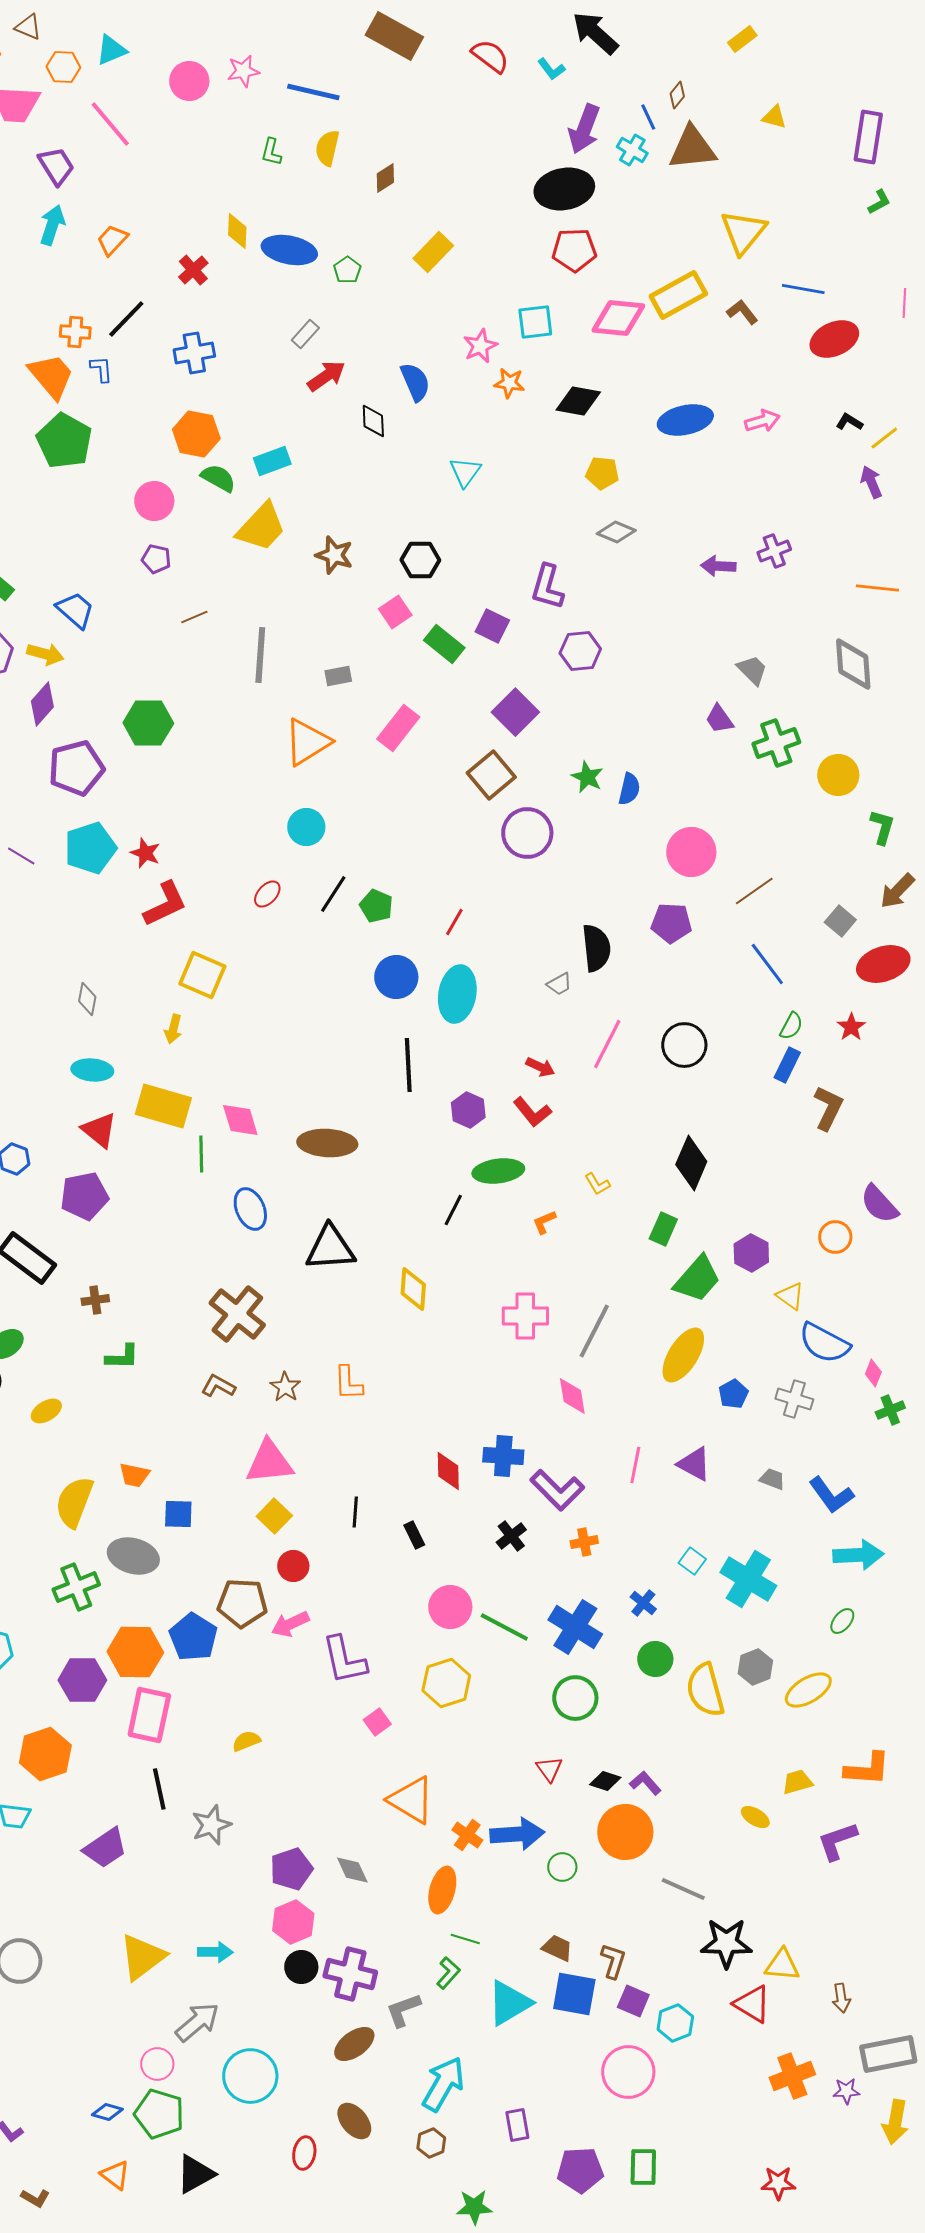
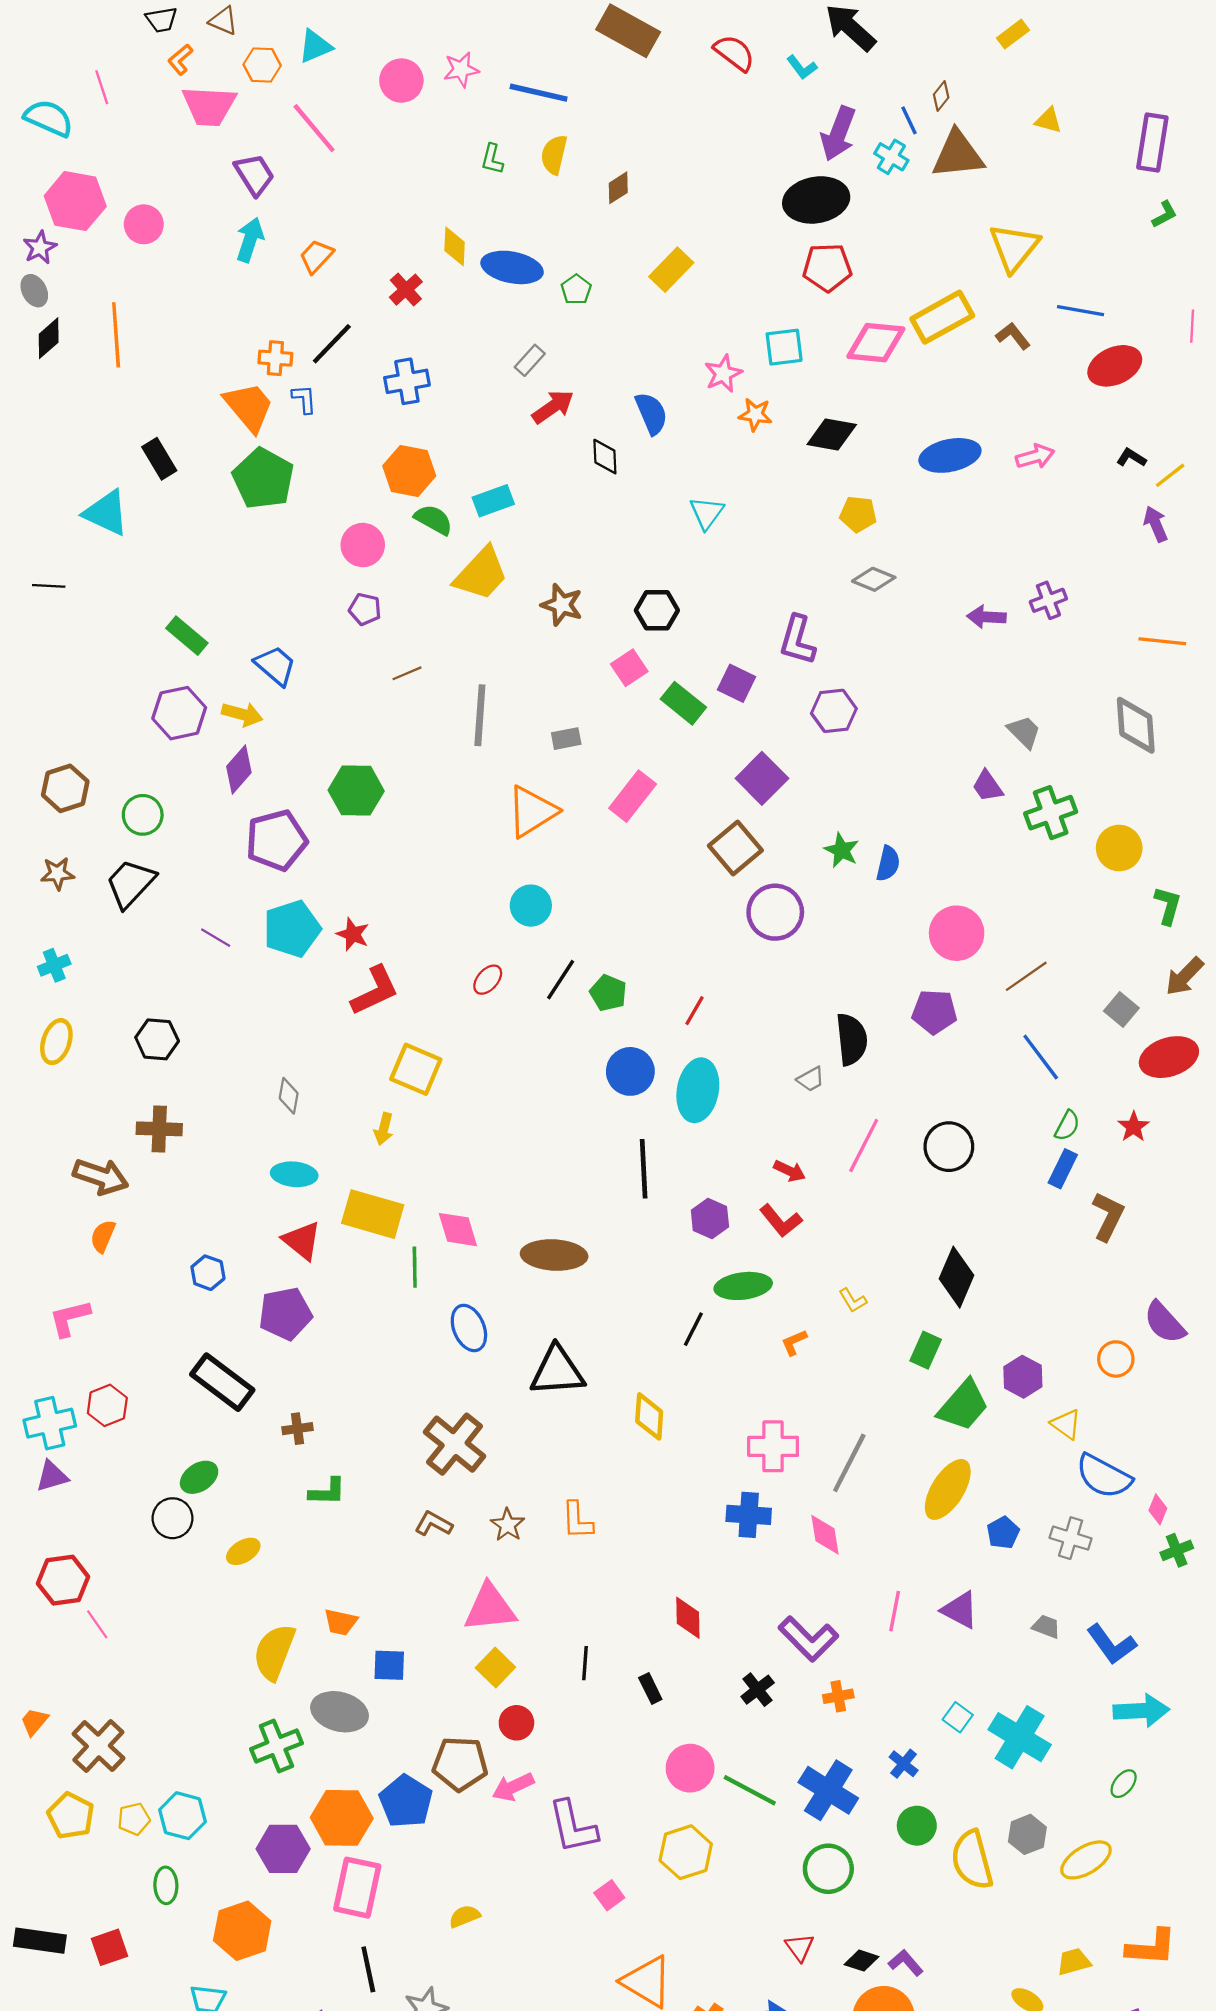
blue cross: (503, 1456) -> (749, 1515), moved

